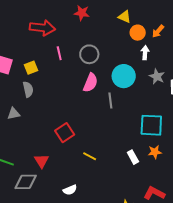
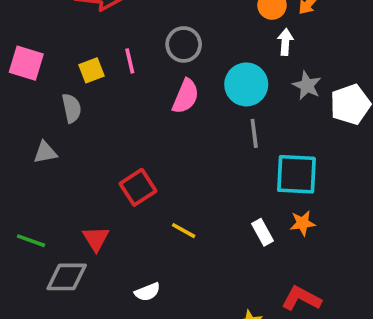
pink line: (59, 53) -> (130, 61), moved
yellow square: (31, 68) -> (92, 70), moved
gray line: (110, 101) -> (254, 133), moved

